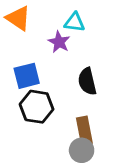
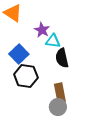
cyan triangle: (75, 22) -> (53, 41), moved
blue square: (27, 76) -> (19, 54), turned -30

